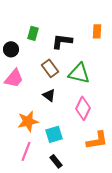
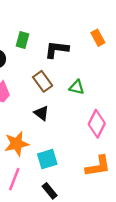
orange rectangle: (97, 31) -> (98, 38), turned -32
green triangle: (79, 73) -> (77, 87), size x0.6
pink diamond: (83, 108) -> (97, 124), moved

